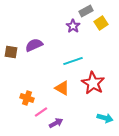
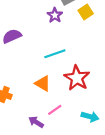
pink line: (41, 112) -> (55, 110), moved
purple arrow: (56, 123) -> (36, 122), turned -120

